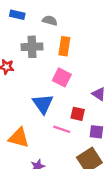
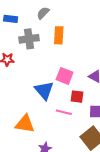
blue rectangle: (17, 15) -> (11, 19), moved
gray semicircle: (50, 21) -> (43, 13), turned -56
pink square: (62, 77) -> (65, 76), moved

